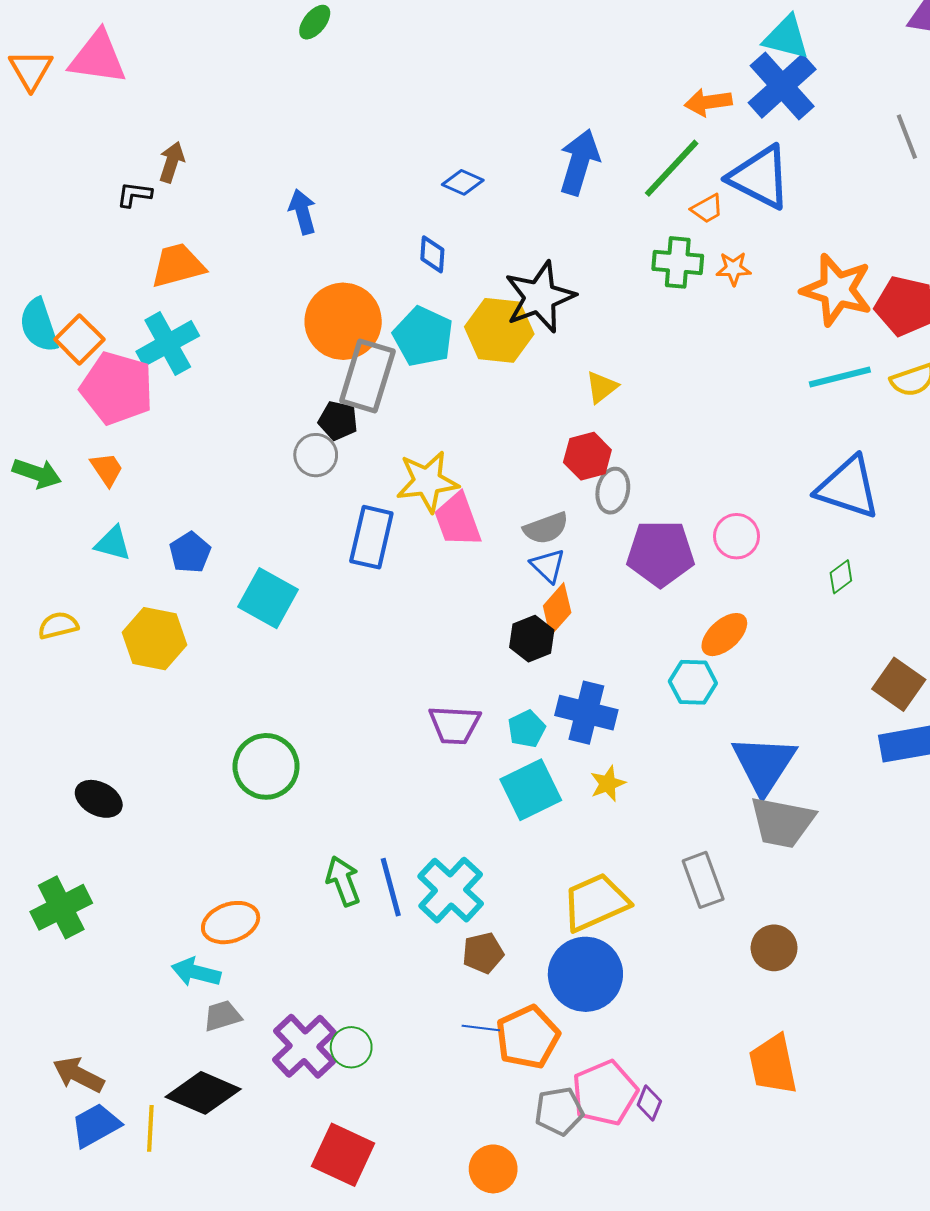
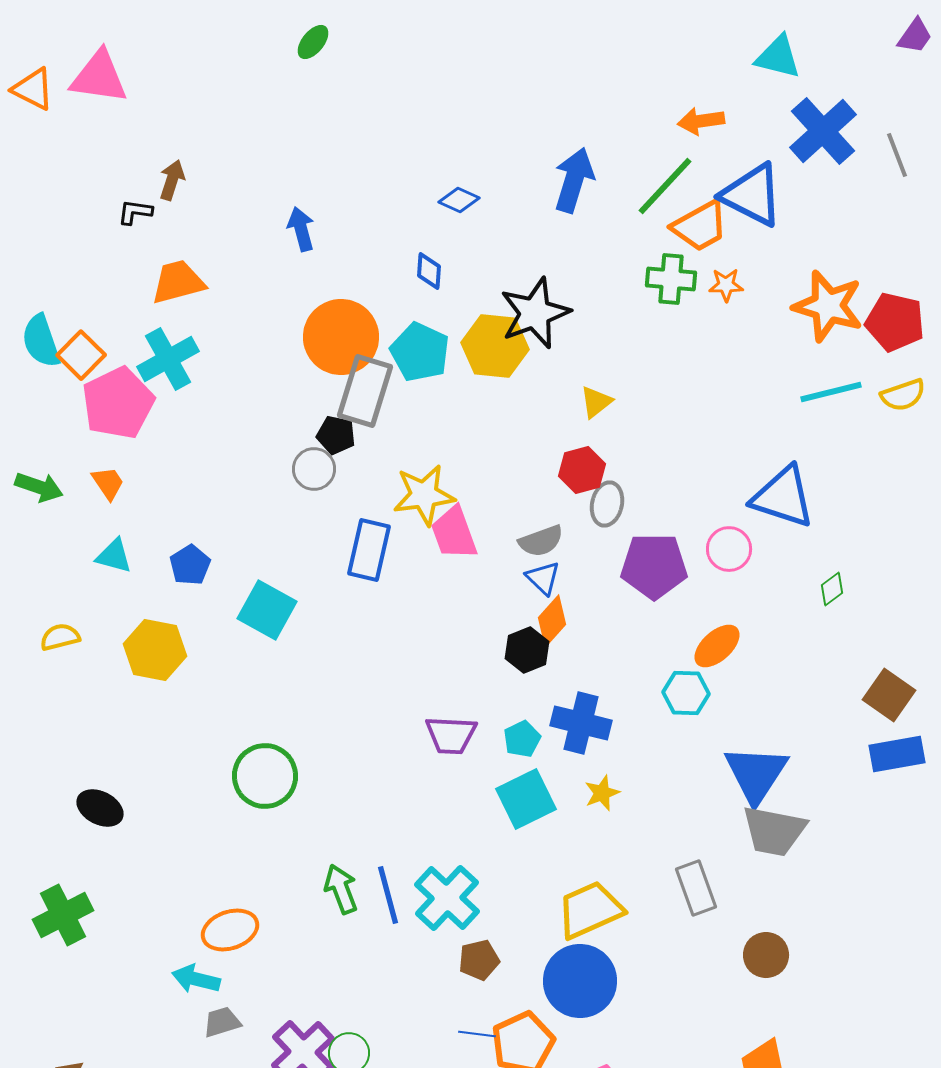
orange triangle: (31, 70) -> (33, 89), turned -33
blue cross: (782, 86) -> (823, 131), moved
orange trapezoid: (707, 209) -> (700, 226), size x1.8
pink pentagon: (117, 388) -> (118, 403), turned 30
blue triangle: (848, 488) -> (783, 497), moved

